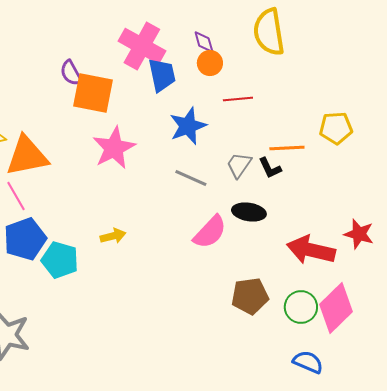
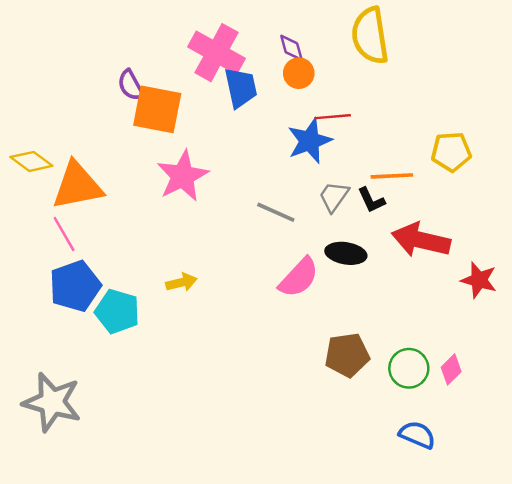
blue star: (188, 126) -> (310, 141), moved
red arrow: (311, 250) -> (421, 240), moved
pink diamond: (336, 308) -> (451, 369), size x0.5

